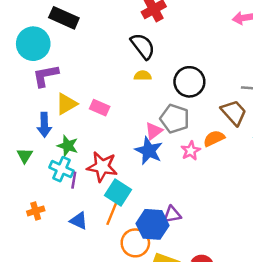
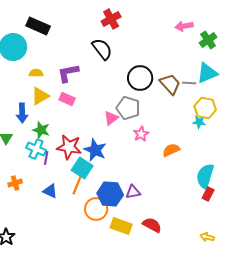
purple L-shape: (46, 76) -> (68, 73), moved
yellow semicircle: (143, 76) -> (36, 73), moved
brown trapezoid: (234, 113) -> (170, 84), moved
orange semicircle: (214, 138) -> (171, 150), moved
blue star: (149, 151) -> (95, 150), moved
purple triangle: (172, 215) -> (133, 192), moved

